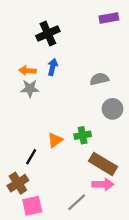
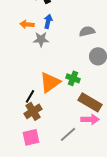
gray star: (30, 89) -> (41, 39), moved
green cross: (83, 135) -> (73, 78), turned 32
orange triangle: (55, 140) -> (50, 82), size x1.6
brown cross: (18, 183) -> (33, 111), moved

